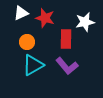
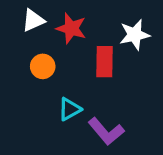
cyan triangle: (33, 65) -> (70, 109), moved, size x0.7
purple L-shape: (67, 66) -> (106, 131), moved

